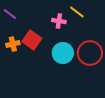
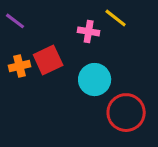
red square: (32, 40) -> (48, 60), turned 30
red circle: (90, 53) -> (126, 113), moved

